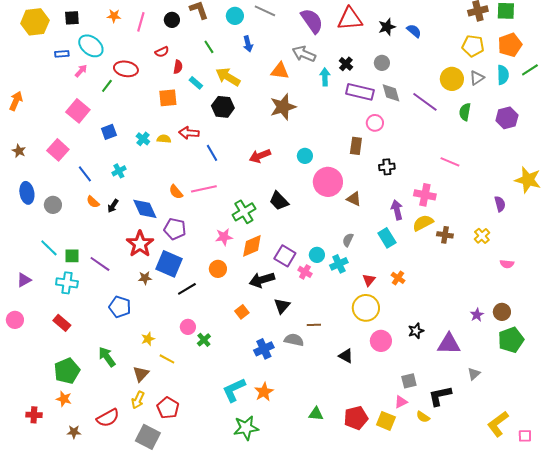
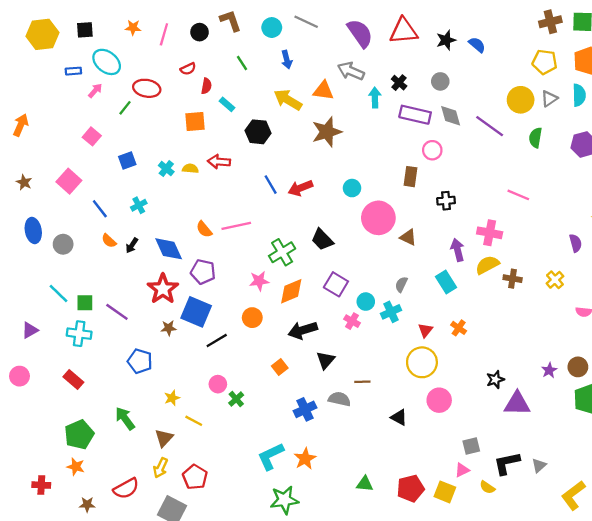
yellow arrow: (228, 77) -> (288, 100), moved
pink square: (78, 111) -> (92, 136), size x0.7
blue line: (212, 153) -> (271, 185), moved
purple square: (285, 256) -> (336, 284), moved
black star: (416, 331) -> (495, 380), moved
gray triangle: (474, 374) -> (539, 466), moved

